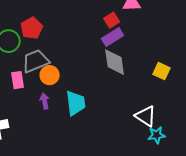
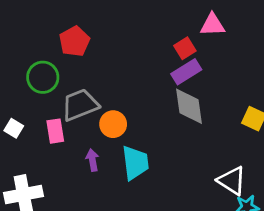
red pentagon: (32, 28) -> (74, 41), moved
orange circle: (50, 75) -> (113, 124), moved

